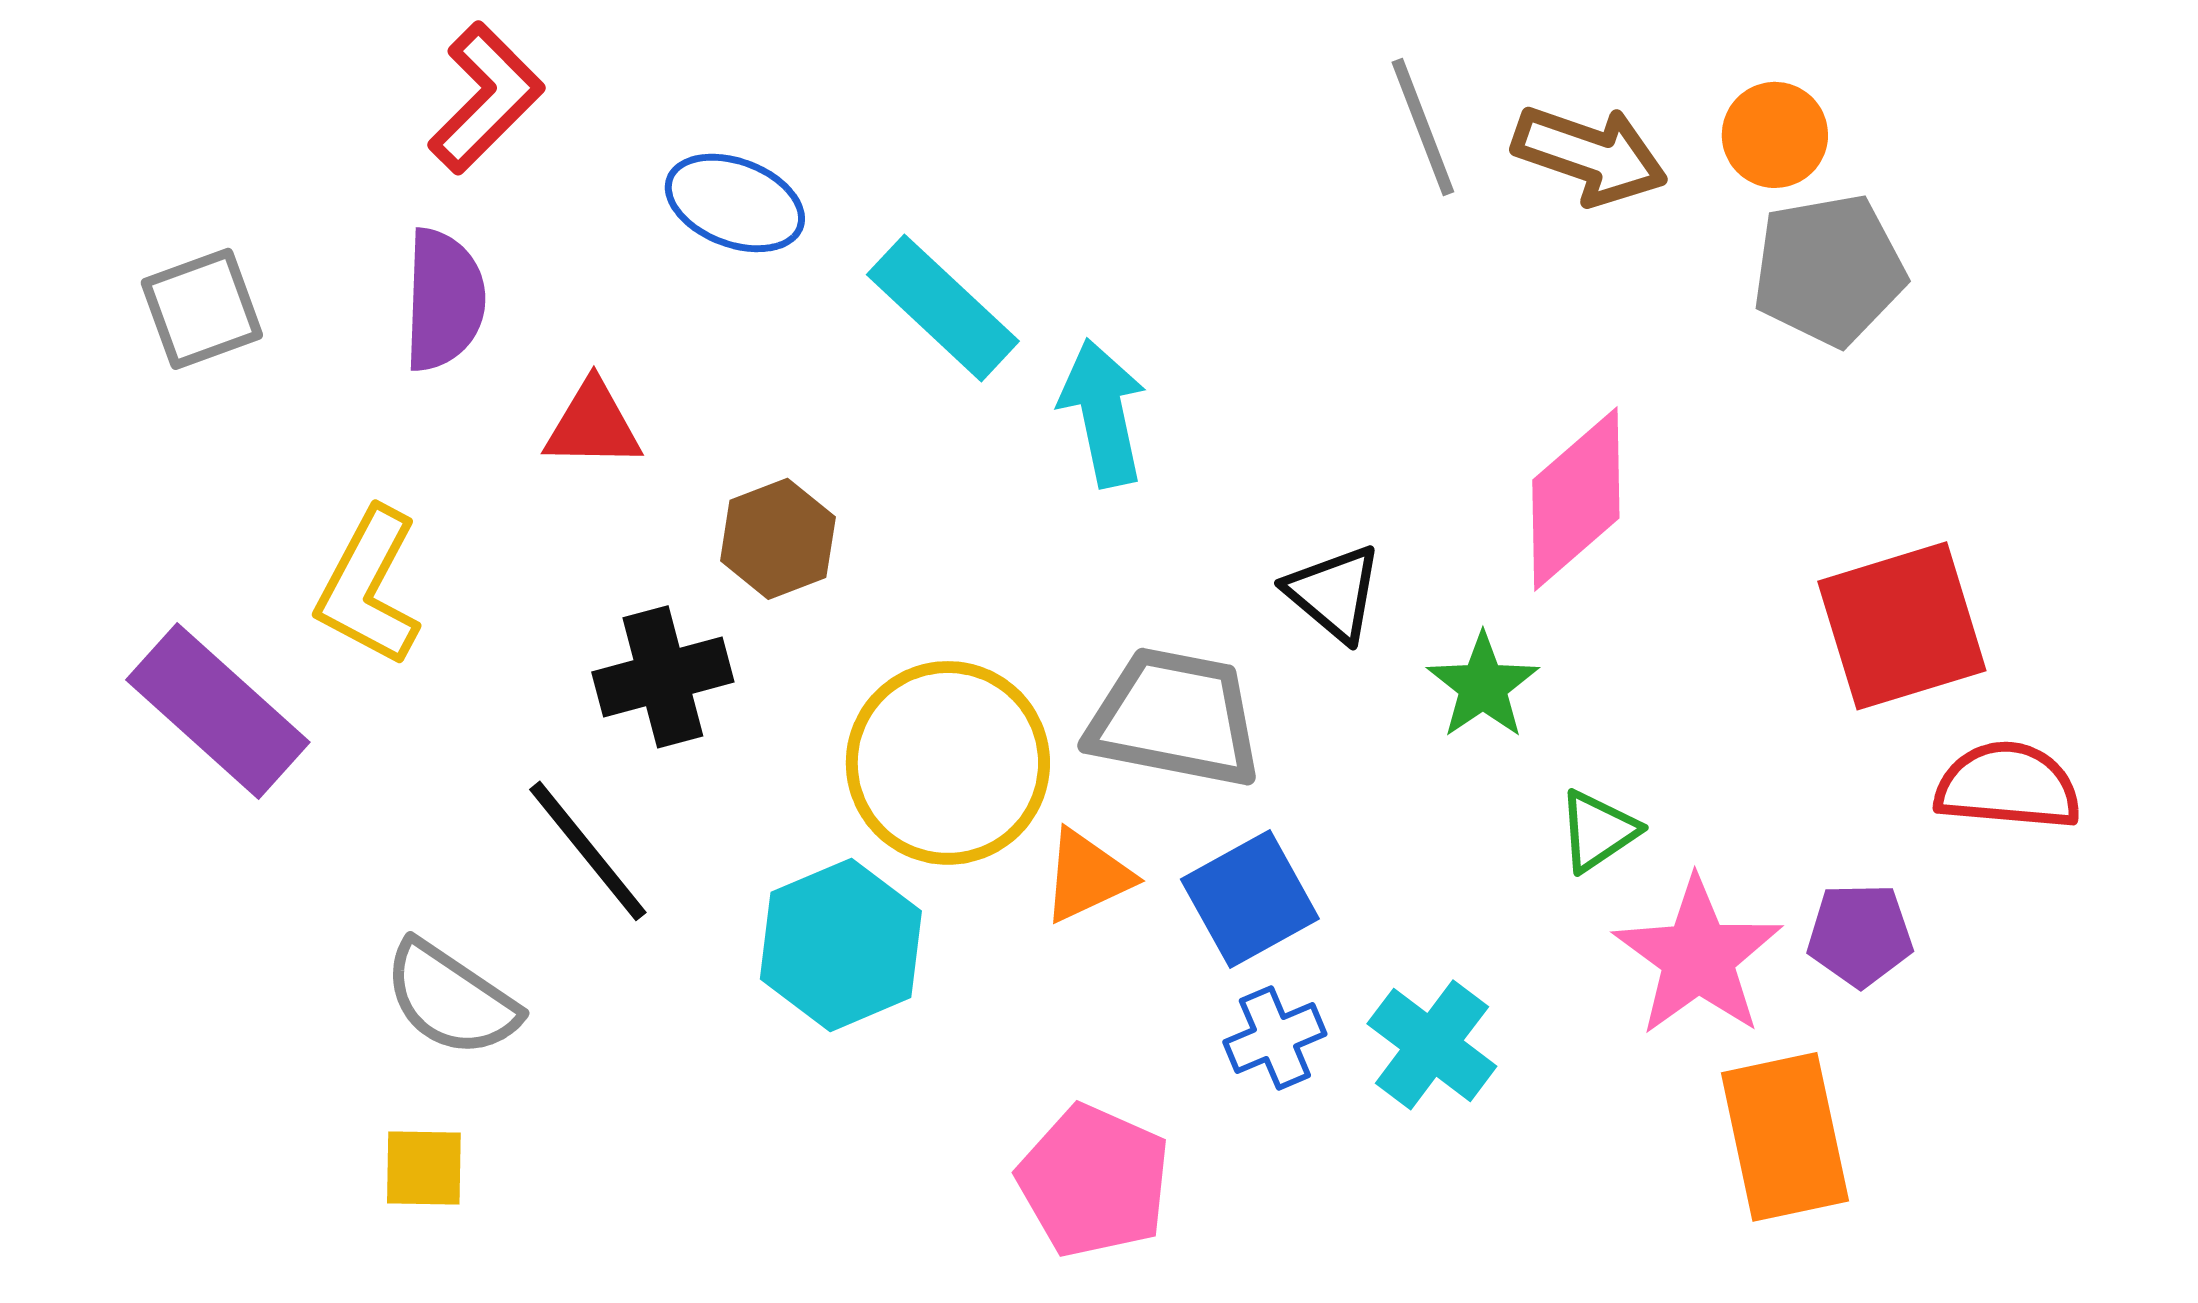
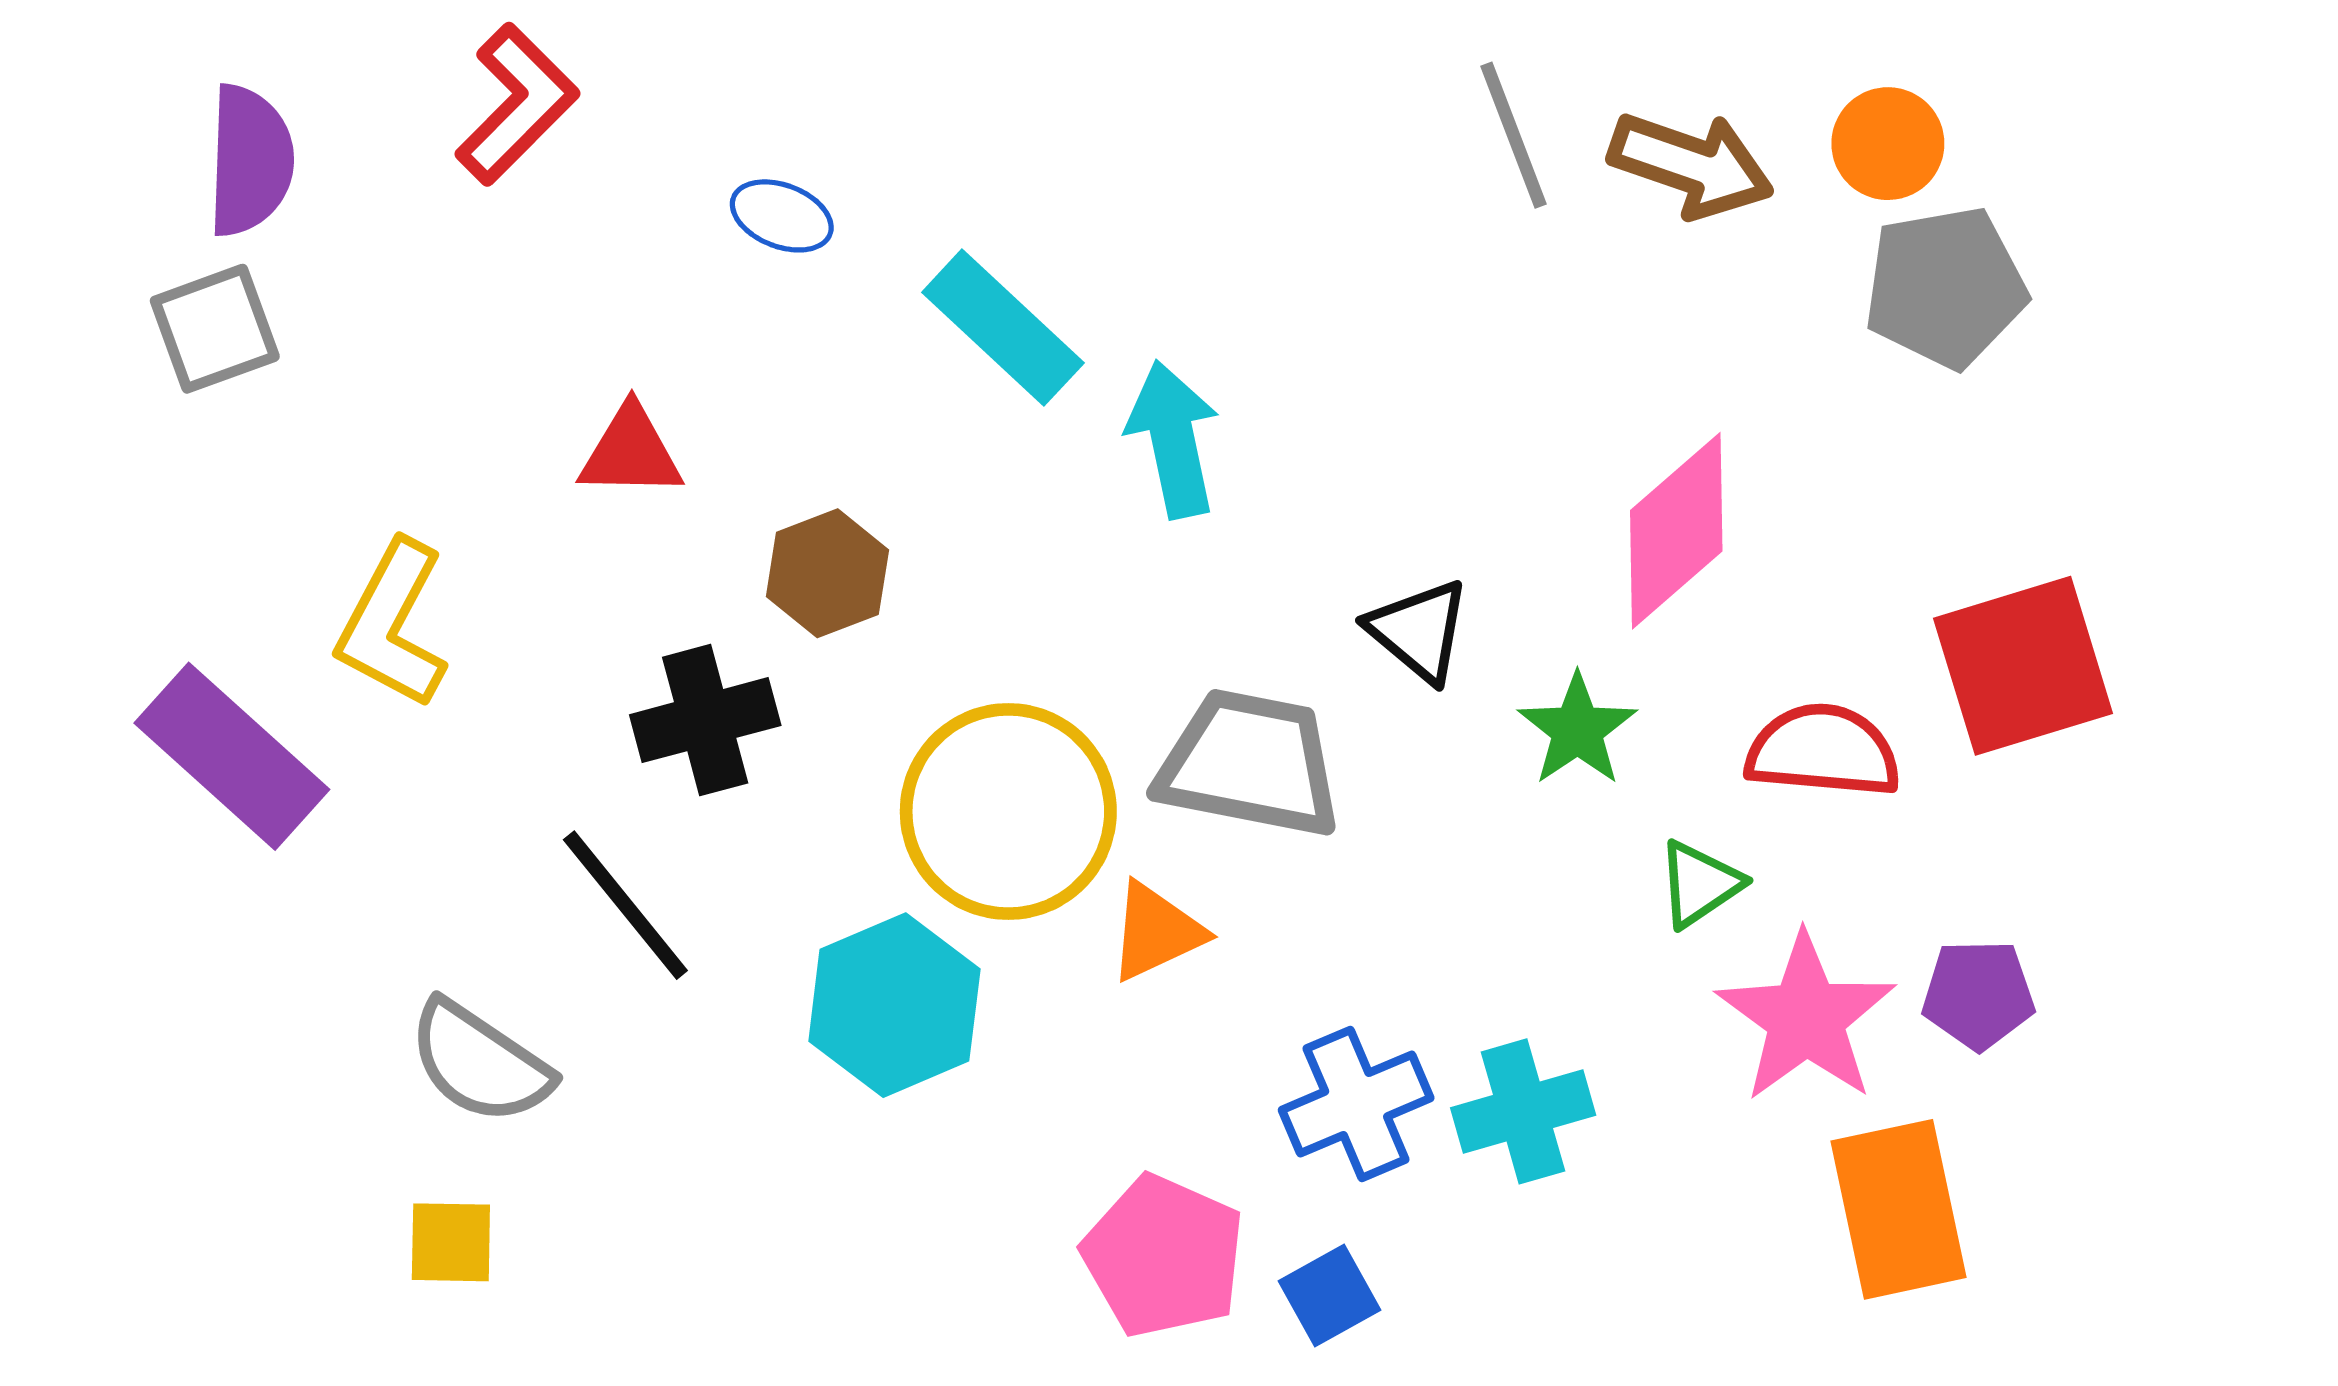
blue ellipse: (735, 203) -> (782, 216), size x0.7
purple semicircle: (444, 300) -> (250, 161), moved
red semicircle: (2008, 786) -> (1823, 751), moved
blue square: (1250, 899) -> (1329, 1295), moved, size x0.7
blue cross: (1275, 1038) -> (1356, 1104), size x1.4
cyan cross: (1432, 1045) -> (1523, 1111), turned 37

